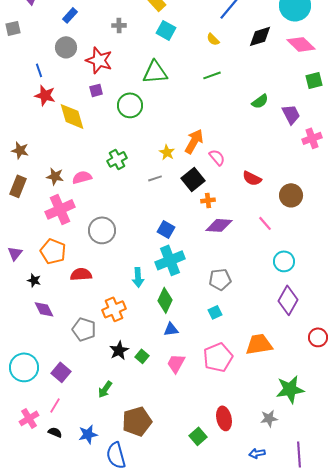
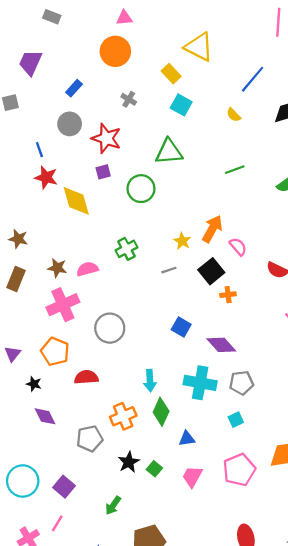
gray cross: (119, 25) -> (129, 99), turned 32
green line: (212, 75) -> (235, 170), moved
purple diamond: (219, 225) -> (221, 345), moved, turned 44
cyan cross: (170, 260) -> (200, 383), moved, turned 32
green diamond: (165, 300) -> (161, 412), moved
gray pentagon: (84, 329) -> (90, 439), turned -30

